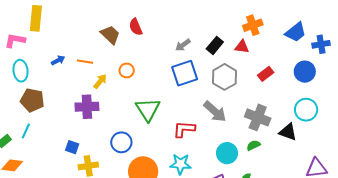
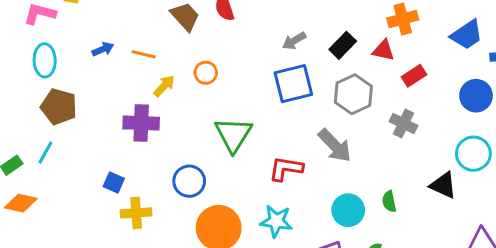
red rectangle: (266, 74) -> (414, 76), moved
gray cross: (258, 117) -> (403, 123), moved, size x0.7
green semicircle: (253, 145) -> (389, 201), turned -80

